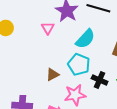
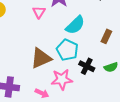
brown triangle: (53, 75) -> (41, 58), size x1.6

